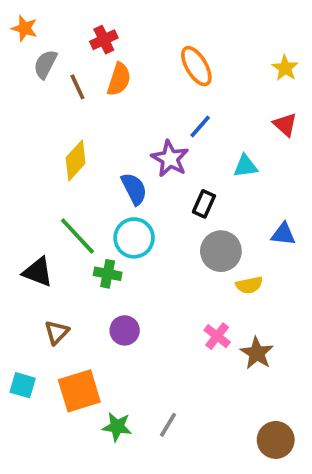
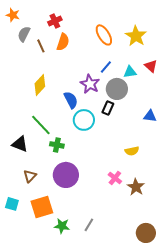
yellow star: (285, 68) -> (136, 36), moved, size x1.5
cyan triangle: (245, 166) -> (130, 72), moved
blue triangle: (283, 234) -> (150, 116), moved
cyan circle: (134, 238) -> (84, 120), moved
gray circle: (221, 251) -> (117, 89), moved
purple circle: (125, 330) -> (66, 175), size x1.6

